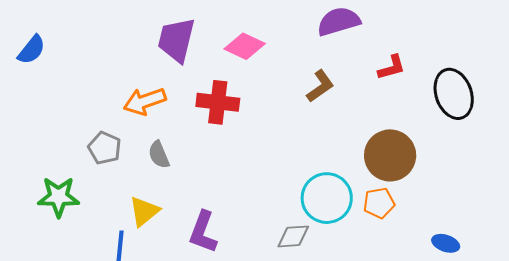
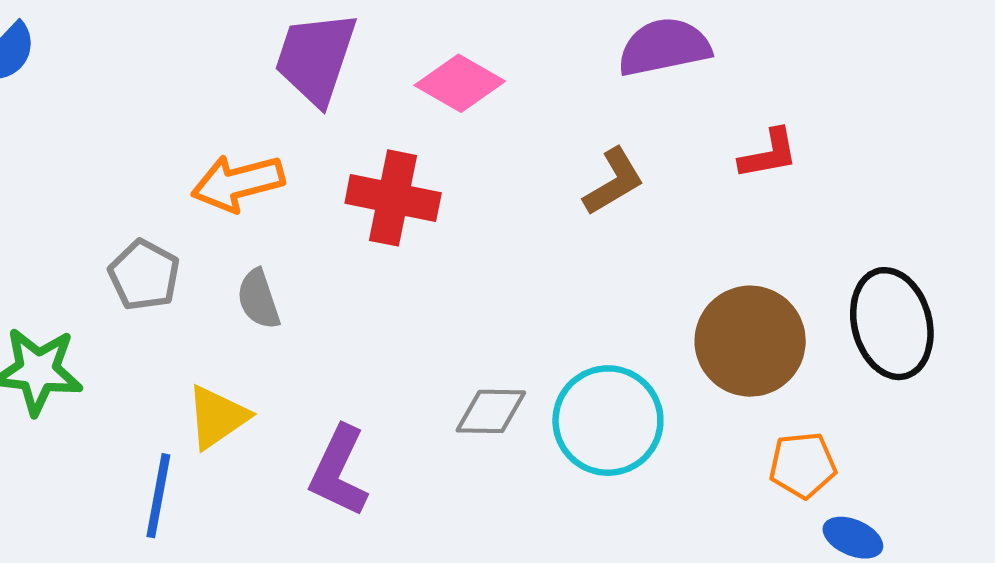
black ellipse: (454, 94) -> (892, 324), moved
orange pentagon: (379, 203) -> (803, 465), moved
gray diamond: (293, 236) -> (491, 411), moved

